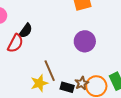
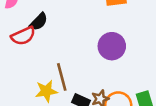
red semicircle: (15, 43) -> (23, 36), turned 30

